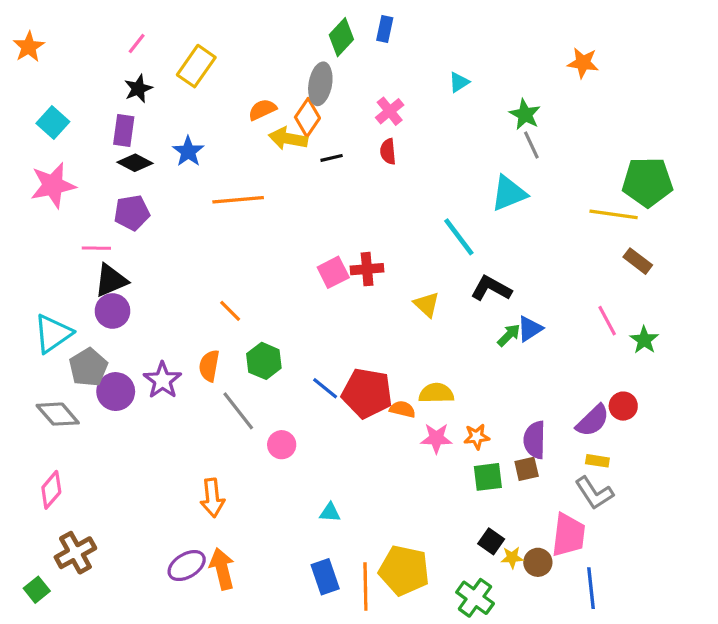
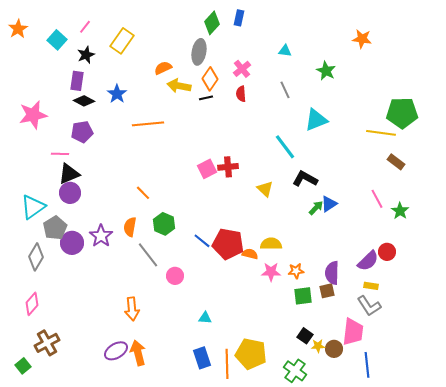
cyan triangle: (459, 82) -> (285, 51), turned 40
orange diamond: (307, 118) -> (210, 79), moved
cyan square: (53, 122) -> (57, 40), moved
gray line: (531, 145) -> (285, 90), moved
gray diamond: (58, 414) -> (36, 257), turned 72

